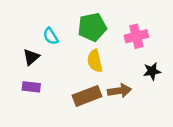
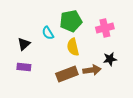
cyan semicircle: (51, 36) -> (48, 33), moved
black star: (152, 71) -> (110, 59), moved

